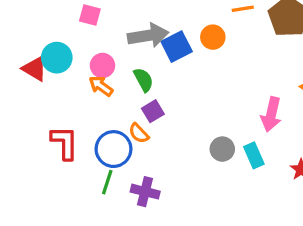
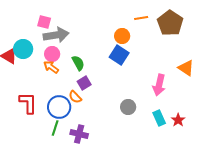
gray arrow: (148, 36) -> (56, 35), moved
blue square: (177, 47) -> (119, 55), moved, turned -30
cyan rectangle: (254, 155) -> (159, 118), moved

